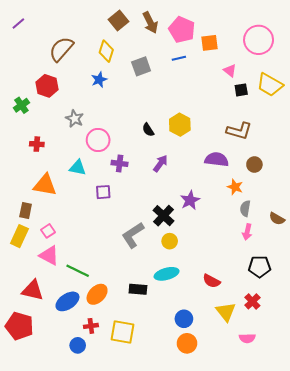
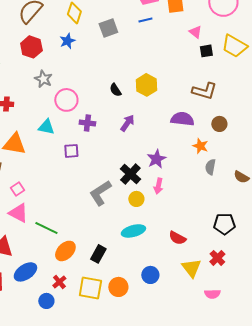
red hexagon: (47, 86) -> (31, 47), moved
pink arrow: (247, 232) -> (158, 186), moved
black rectangle: (138, 289) -> (98, 254), moved, turned -66
blue ellipse: (67, 301) -> (25, 272), moved
red cross: (91, 326) -> (59, 282), turned -32
orange circle: (187, 343) -> (118, 287), moved

